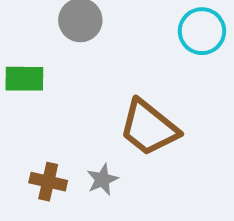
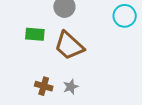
brown trapezoid: (149, 128) -> (69, 46), moved

